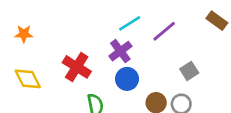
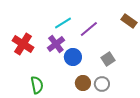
red cross: (77, 67) -> (23, 44), moved
blue circle: (127, 79) -> (73, 57), moved

